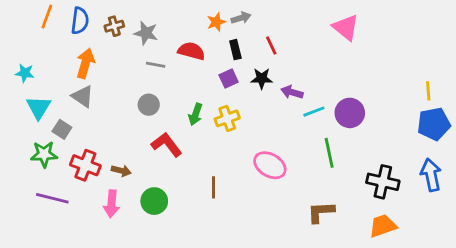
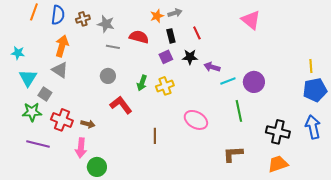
green circle: (154, 201) -> (97, 167), moved

